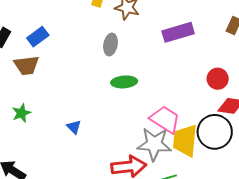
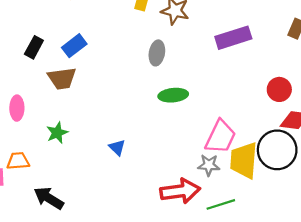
pink trapezoid: (165, 119) -> (220, 137), turned 84
gray star: (154, 144) -> (209, 165), size x0.6

